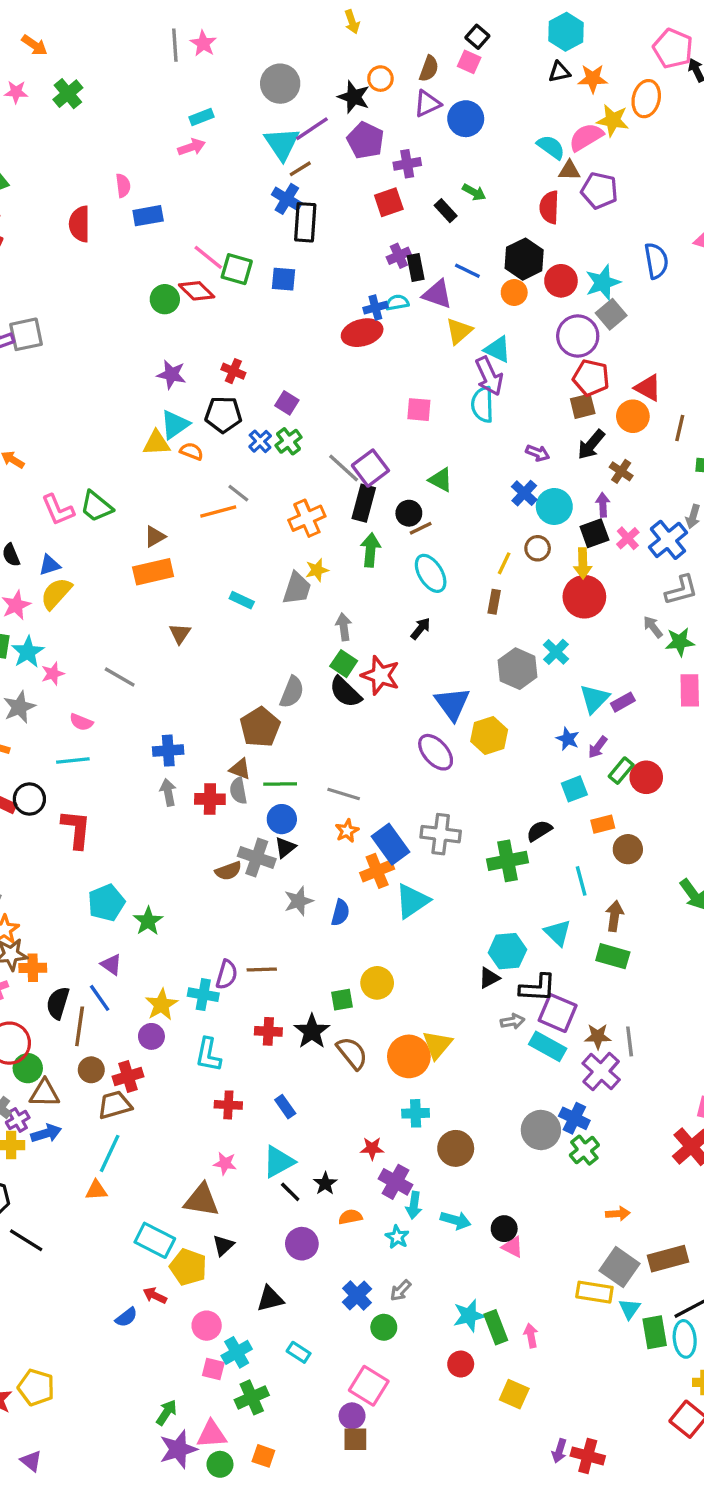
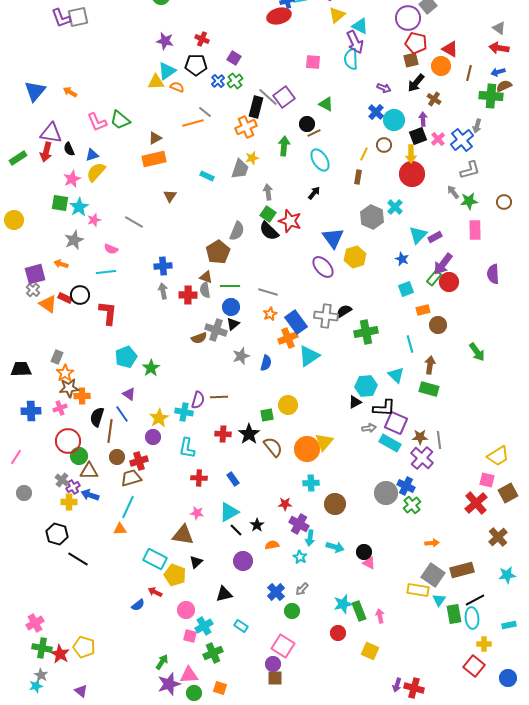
black rectangle: (364, 503) -> (256, 107), moved
purple arrow: (598, 747) -> (443, 264), moved, size x1.6
black semicircle: (539, 831) -> (344, 311), moved
blue arrow: (46, 1133) -> (90, 495), turned -144

